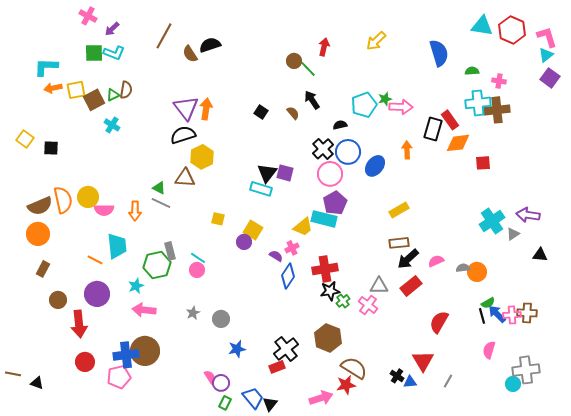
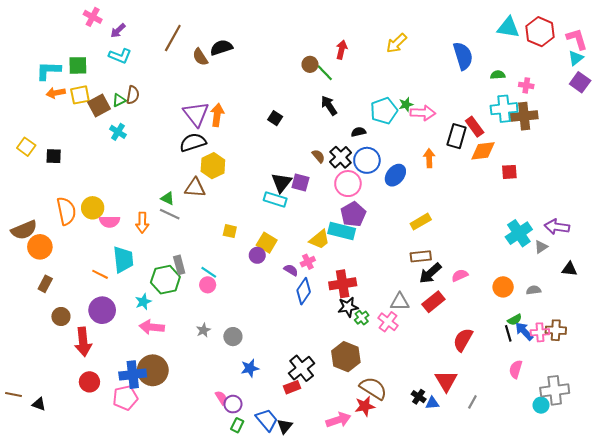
green square: (94, 53) -> (78, 65), moved
brown semicircle: (293, 113) -> (318, 156), moved
brown semicircle: (40, 206) -> (24, 230), moved
gray semicircle: (463, 268) -> (534, 290), moved

